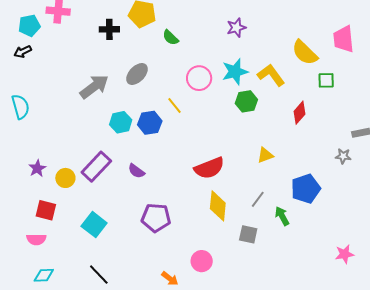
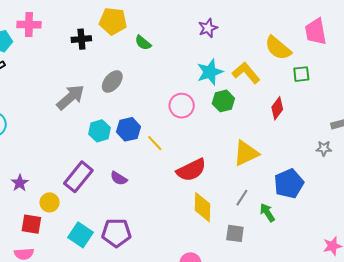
pink circle: (199, 78) -> (182, 106), moved
yellow line: (174, 105) -> (155, 143), moved
yellow triangle: (265, 155) -> (246, 153), size x1.6
yellow circle: (65, 178) -> (50, 202), moved
purple pentagon: (156, 218) -> (116, 233), moved

